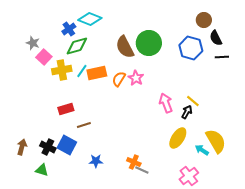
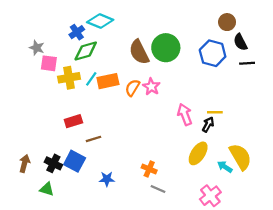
pink square: (44, 57) -> (49, 63), turned -35
yellow line: (193, 101) -> (215, 112), turned -40
orange cross: (134, 162) -> (149, 169), moved

